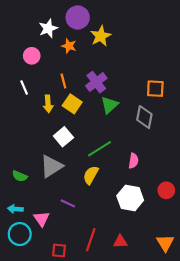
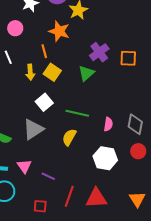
orange star: (69, 46) -> (59, 31), moved, size x1.5
purple cross: (96, 82) -> (99, 52), moved
gray diamond: (144, 117) -> (135, 124), moved
green line: (100, 149) -> (77, 113), turned 45
purple line: (68, 203) -> (48, 176), moved
pink triangle: (42, 219) -> (24, 166), moved
red triangle: (120, 242) -> (96, 198), size x1.6

